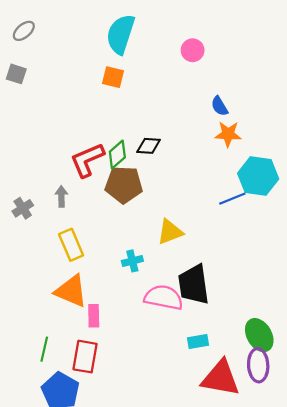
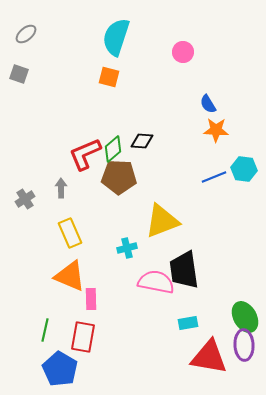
cyan hexagon: (258, 176) -> (244, 169), size x0.7
blue line: (232, 199) -> (214, 177), moved
yellow triangle: (170, 232) -> (162, 221), size x1.4

